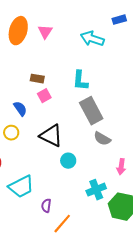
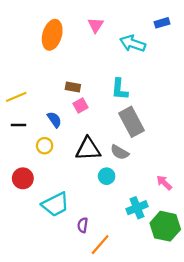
pink triangle: (45, 32) -> (96, 25), moved
black triangle: (51, 136) -> (88, 149), turned -30
gray semicircle: (102, 139) -> (120, 152), moved
pink arrow: (121, 167) -> (164, 183), turned 126

